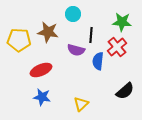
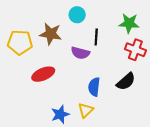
red cross: (117, 47) -> (135, 50), moved, turned -30
blue semicircle: (98, 61) -> (94, 87), moved
black semicircle: (125, 91) -> (126, 82), moved
blue star: (42, 97) -> (60, 114), moved, turned -30

